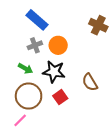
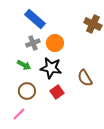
brown circle: (29, 96) -> (27, 91), size x0.7

